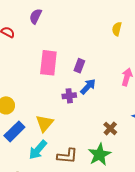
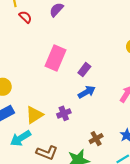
purple cross: (69, 96) -> (64, 113), moved, turned -32

